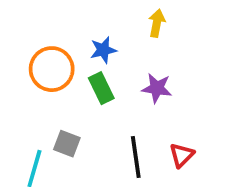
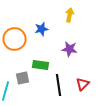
green rectangle: (101, 88) -> (40, 65), moved, turned -56
gray square: (67, 144) -> (22, 78), turned -32

